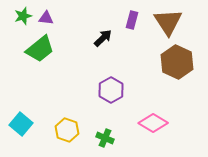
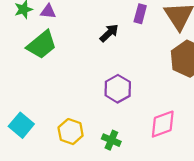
pink diamond: (153, 123) -> (163, 124), turned -52

